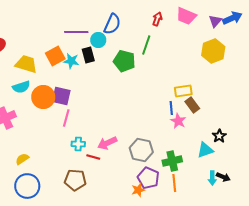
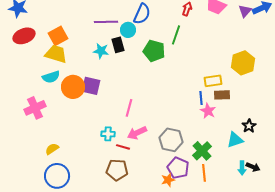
yellow hexagon: (213, 51) -> (243, 63), moved
orange square: (55, 56) -> (58, 36), moved
brown rectangle: (192, 105) -> (222, 95), turned -56
pink line: (66, 118) -> (129, 108), moved
green cross: (172, 161) -> (202, 151), turned -30
brown pentagon: (75, 180) -> (117, 170), moved

